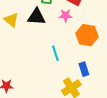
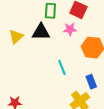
yellow triangle: (11, 20) -> (16, 37), turned 42

